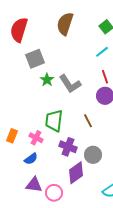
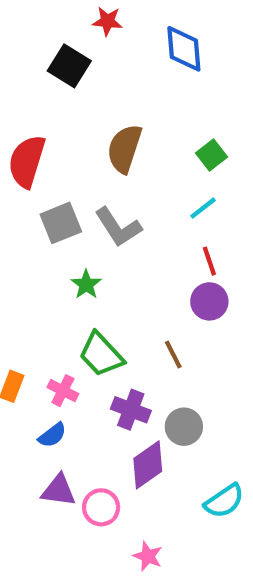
green star: (47, 80) -> (86, 284), moved
gray L-shape: (70, 84) -> (118, 227), moved
green trapezoid: (54, 121) -> (101, 354), turned -50

